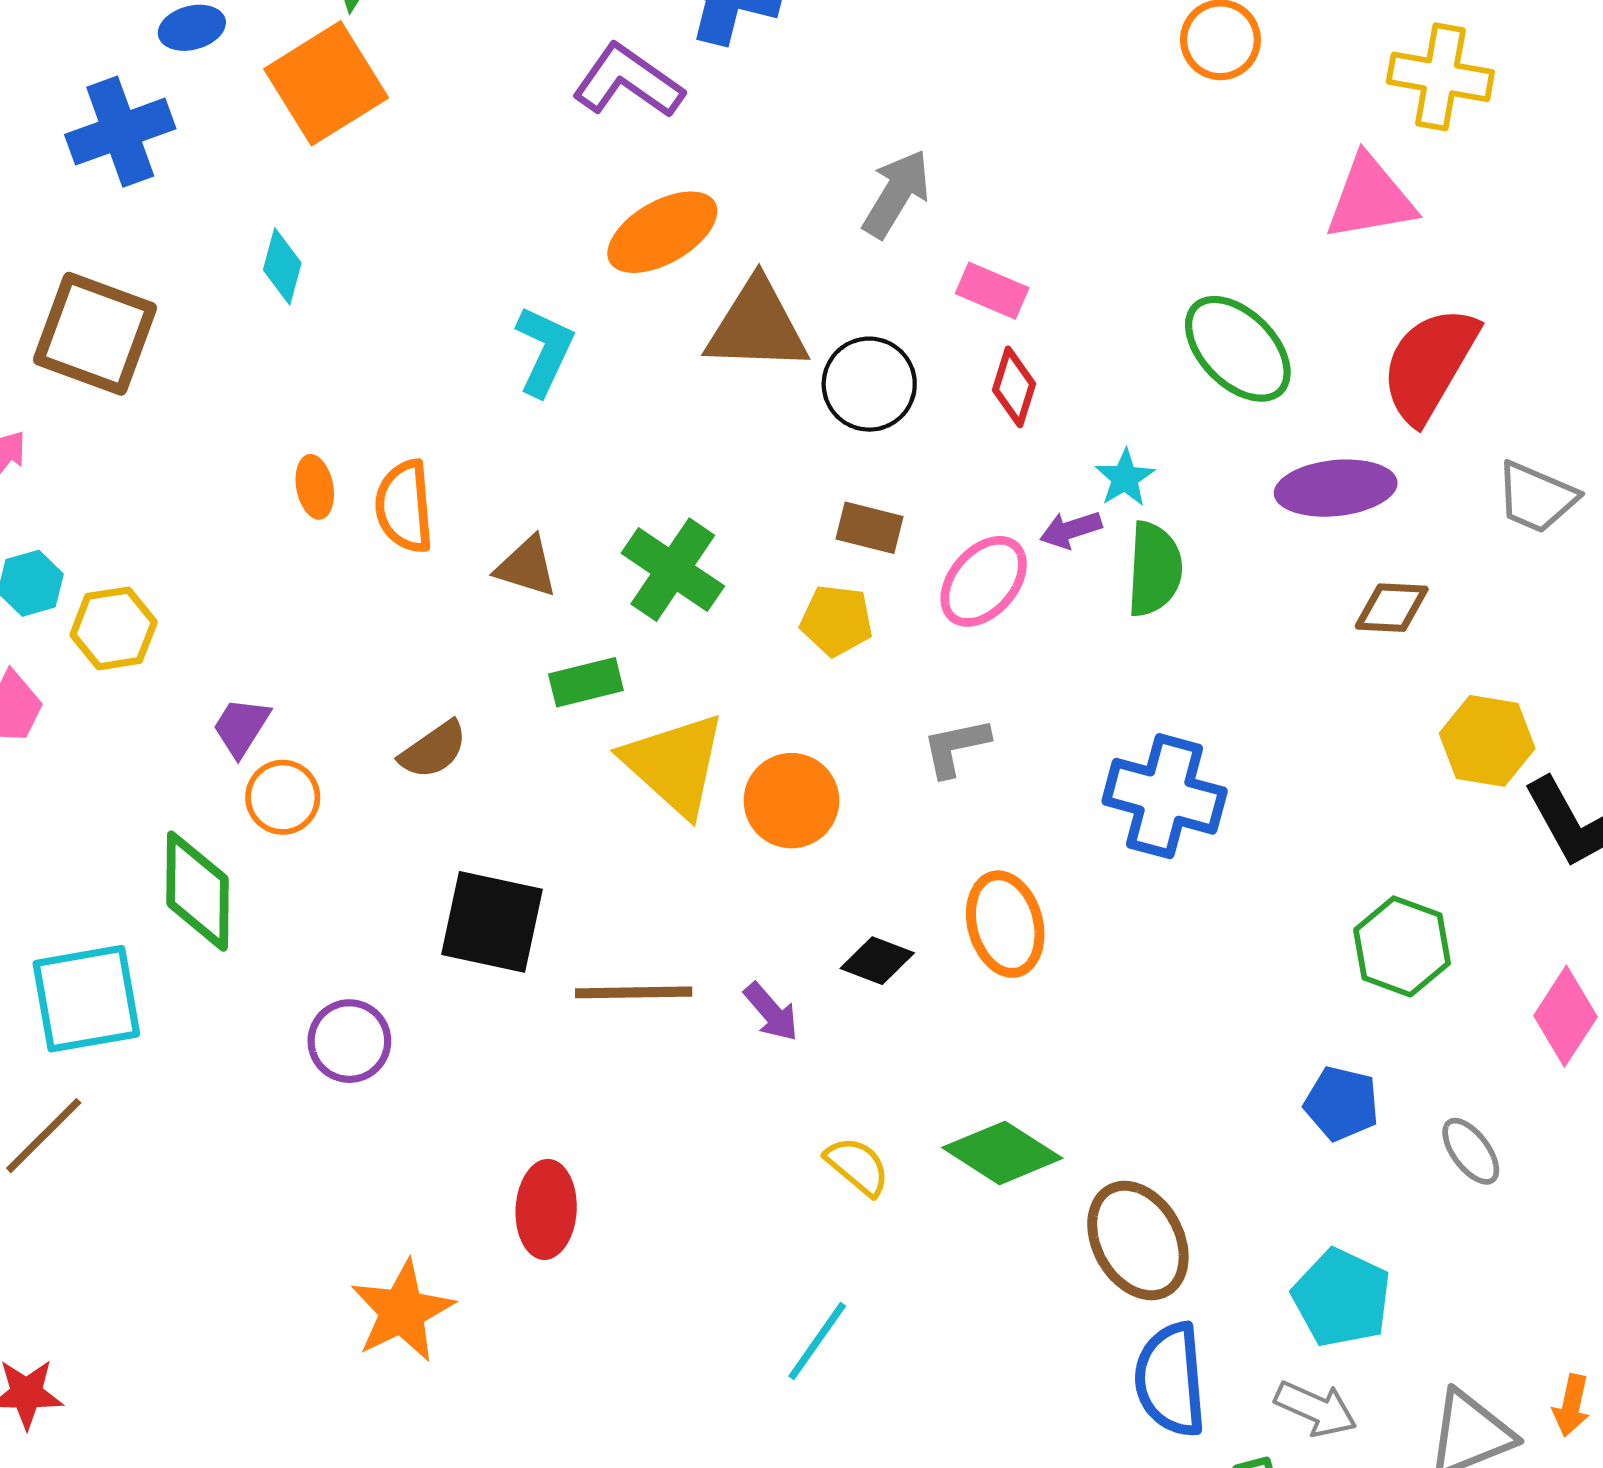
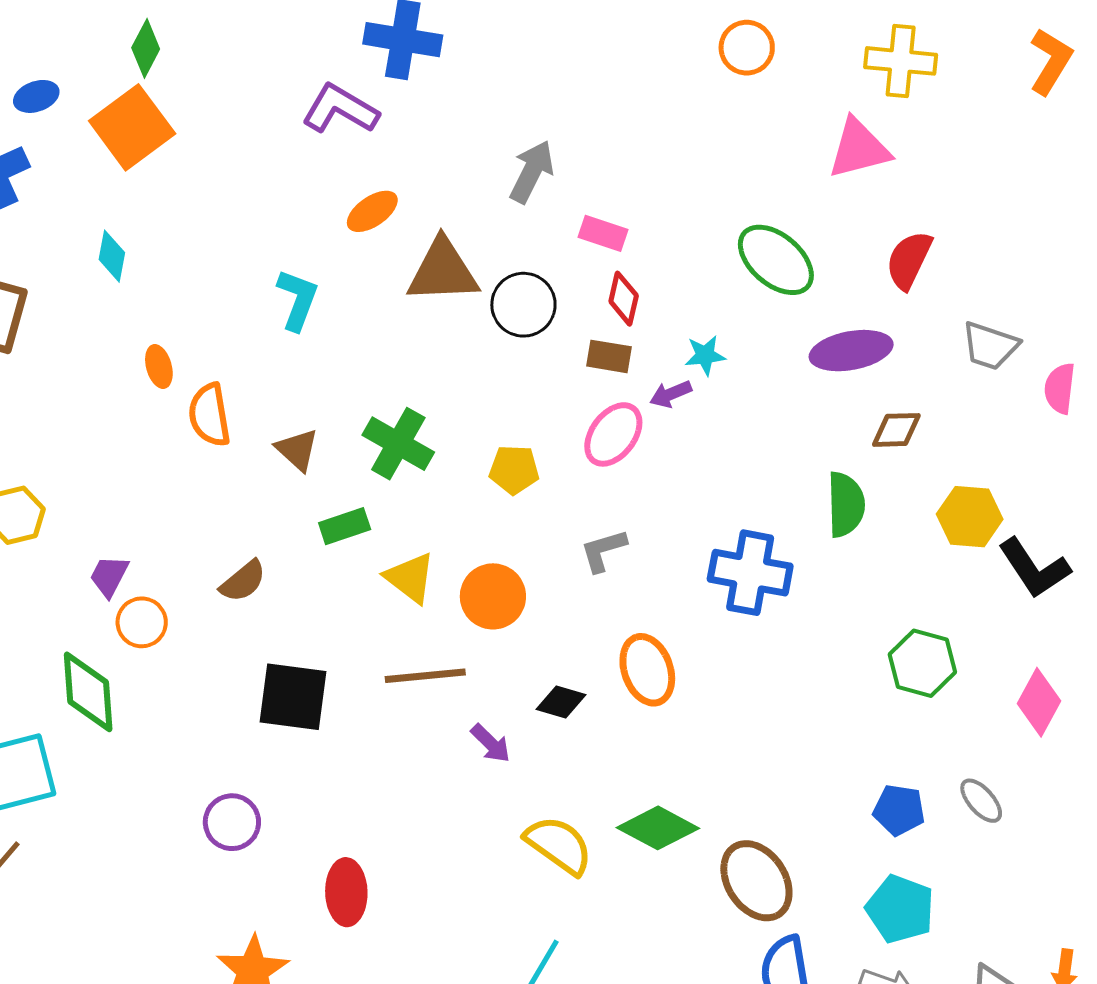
orange ellipse: (662, 232) -> (372, 211), size x0.7
red semicircle: (1429, 364) -> (909, 260), size x0.7
cyan star: (1125, 478) -> (705, 355), turned 30
orange ellipse: (315, 487) -> (159, 367), moved
brown rectangle: (869, 528) -> (609, 356), moved
brown triangle: (527, 567) -> (297, 450), turned 30
green semicircle: (1154, 569) -> (846, 505), moved
yellow triangle: (674, 764) -> (410, 578), size x0.7
brown line: (634, 992) -> (425, 676), moved
purple circle: (349, 1041) -> (232, 822), moved
blue pentagon: (1342, 1104) -> (899, 810), moved
yellow semicircle: (857, 1166) -> (559, 845), size x1.5

